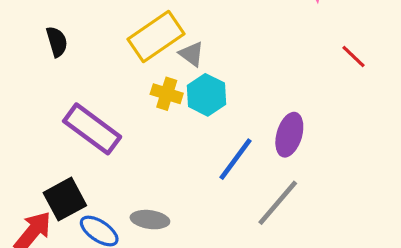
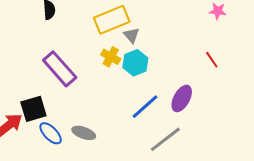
red line: (354, 56) -> (212, 60), moved

